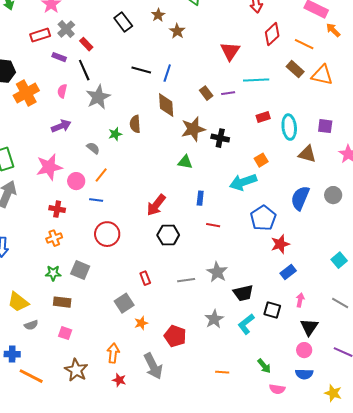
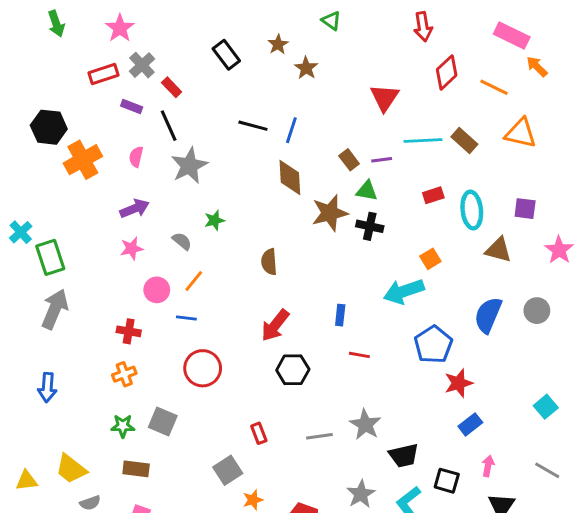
brown rectangle: (295, 69) -> (464, 141), moved
brown semicircle: (135, 124) -> (269, 262), moved
green triangle: (185, 162) -> (367, 191), moved
pink star: (49, 167) -> (132, 248), moved, size x0.6

